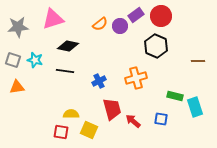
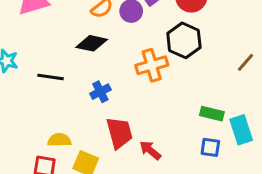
black diamond: (68, 46) -> (92, 43), moved
brown line: (198, 61) -> (246, 62), turned -48
orange cross: (136, 78) -> (152, 65), moved
blue square: (161, 119) -> (210, 147), moved

